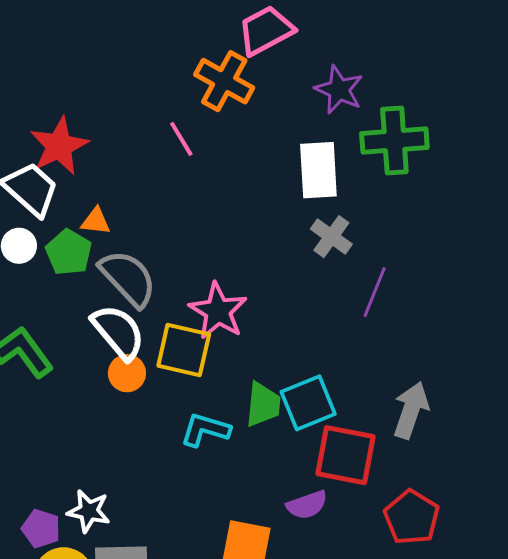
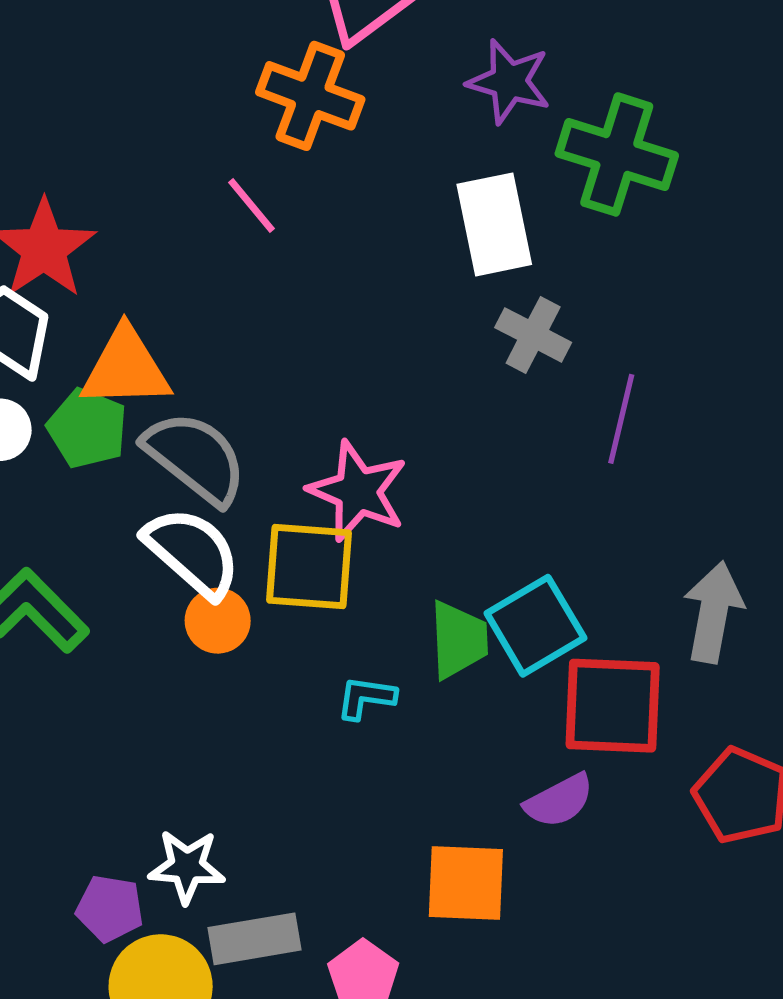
green cross: (394, 141) -> (617, 154), turned 30
orange triangle: (96, 221) -> (126, 368), size x1.8
cyan L-shape: (205, 430) -> (366, 698), size x0.7

